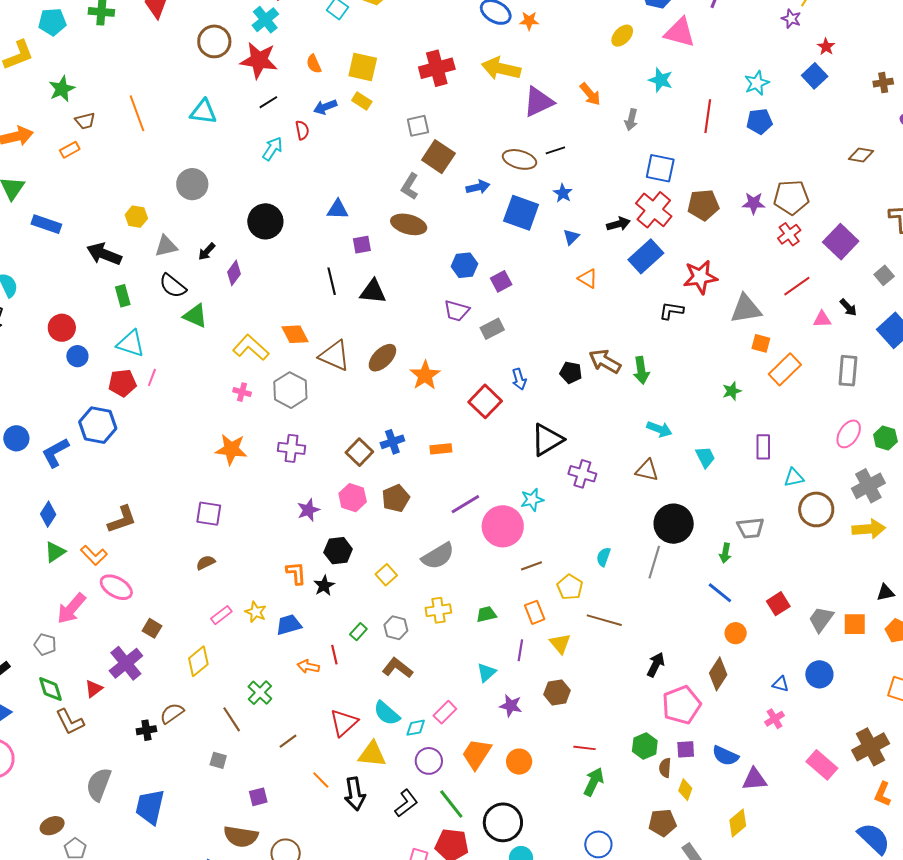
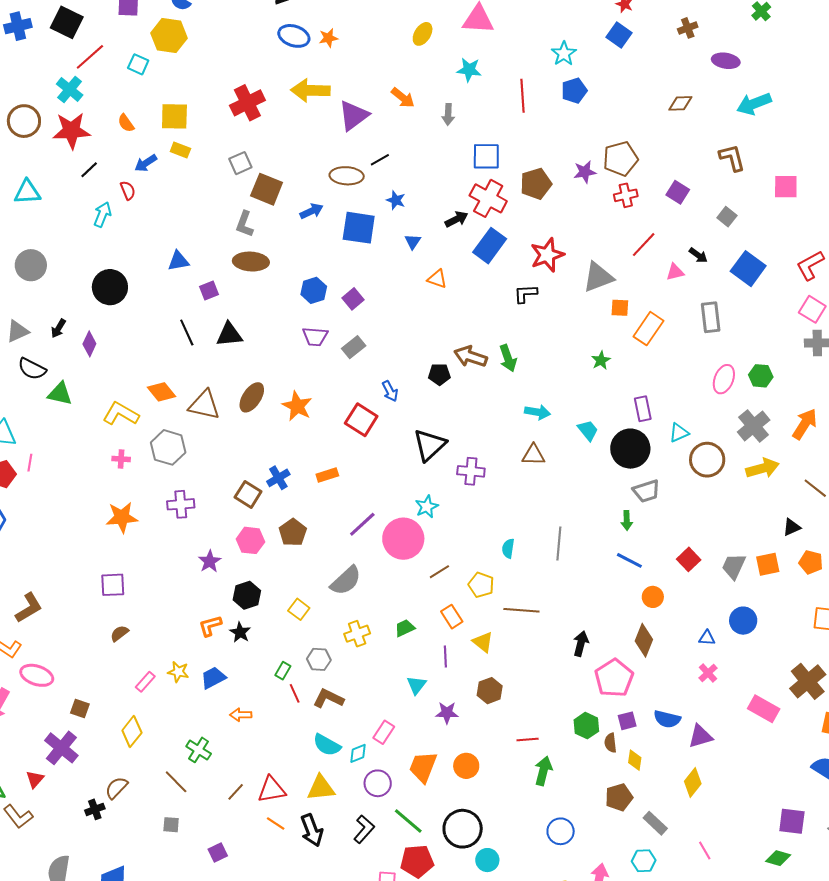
red cross: (789, 234) -> (626, 195), turned 35
purple square: (841, 242) -> (678, 192), size x0.7
black circle: (674, 524) -> (630, 449), moved
orange L-shape: (296, 573) -> (210, 626), turned -90
red line: (334, 655) -> (295, 693), moved
red triangle: (344, 723) -> (272, 790), moved, turned 44

